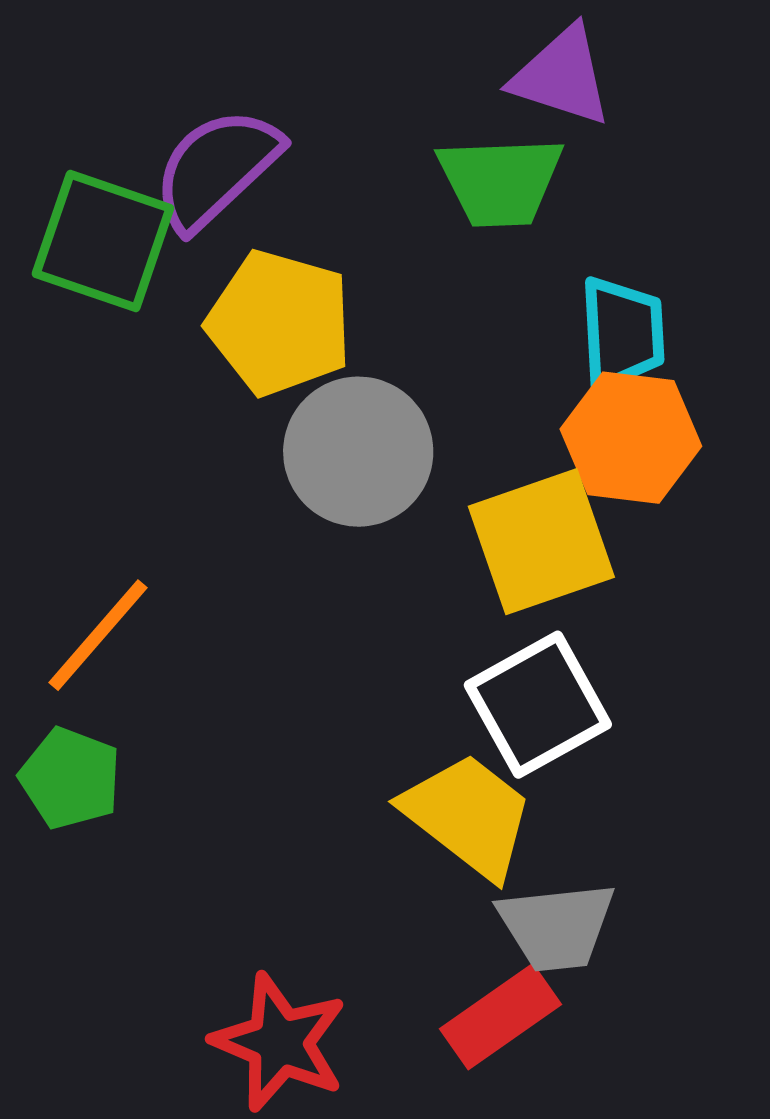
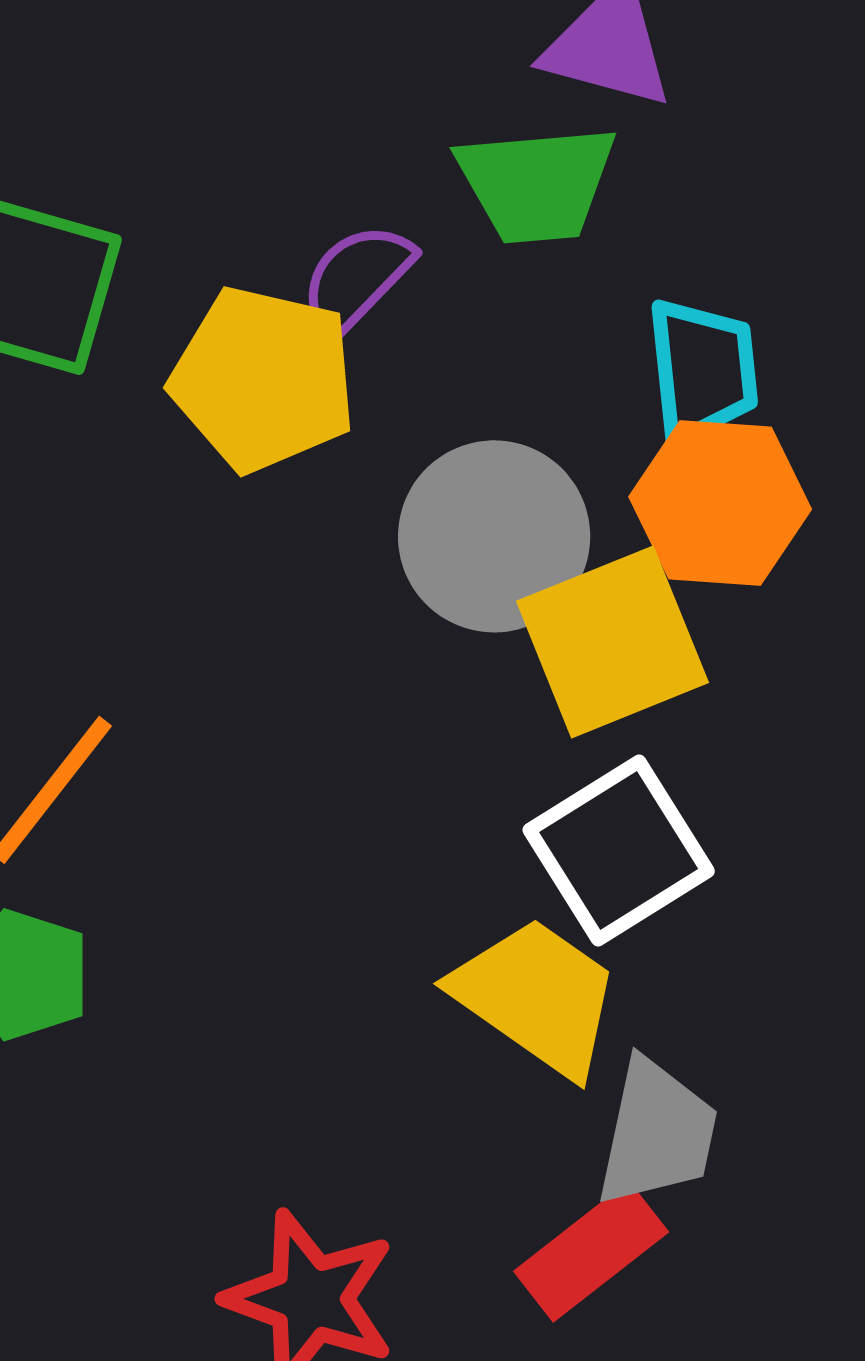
purple semicircle: (217, 169) -> (356, 279), moved, size x0.7
gray circle: (358, 452) -> (494, 536), moved
gray trapezoid: (557, 926) -> (657, 1133), turned -69

